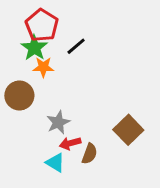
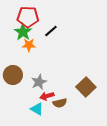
red pentagon: (42, 25) -> (28, 17), turned -30
brown circle: (19, 95) -> (13, 75), moved
brown semicircle: (90, 154) -> (60, 103), turned 56

